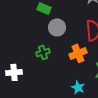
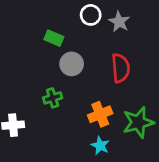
orange cross: (78, 53) -> (100, 114), moved

